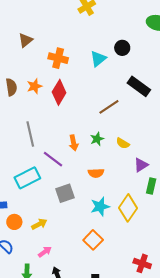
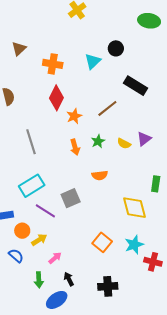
orange star: (34, 86) -> (74, 116), moved
purple line: (53, 159) -> (45, 211), moved
purple triangle: (141, 165) -> (144, 139), moved
cyan star: (100, 206) -> (134, 245), moved
yellow diamond: (128, 208) -> (134, 208), turned -44
yellow arrow: (39, 224) -> (39, 240), moved

